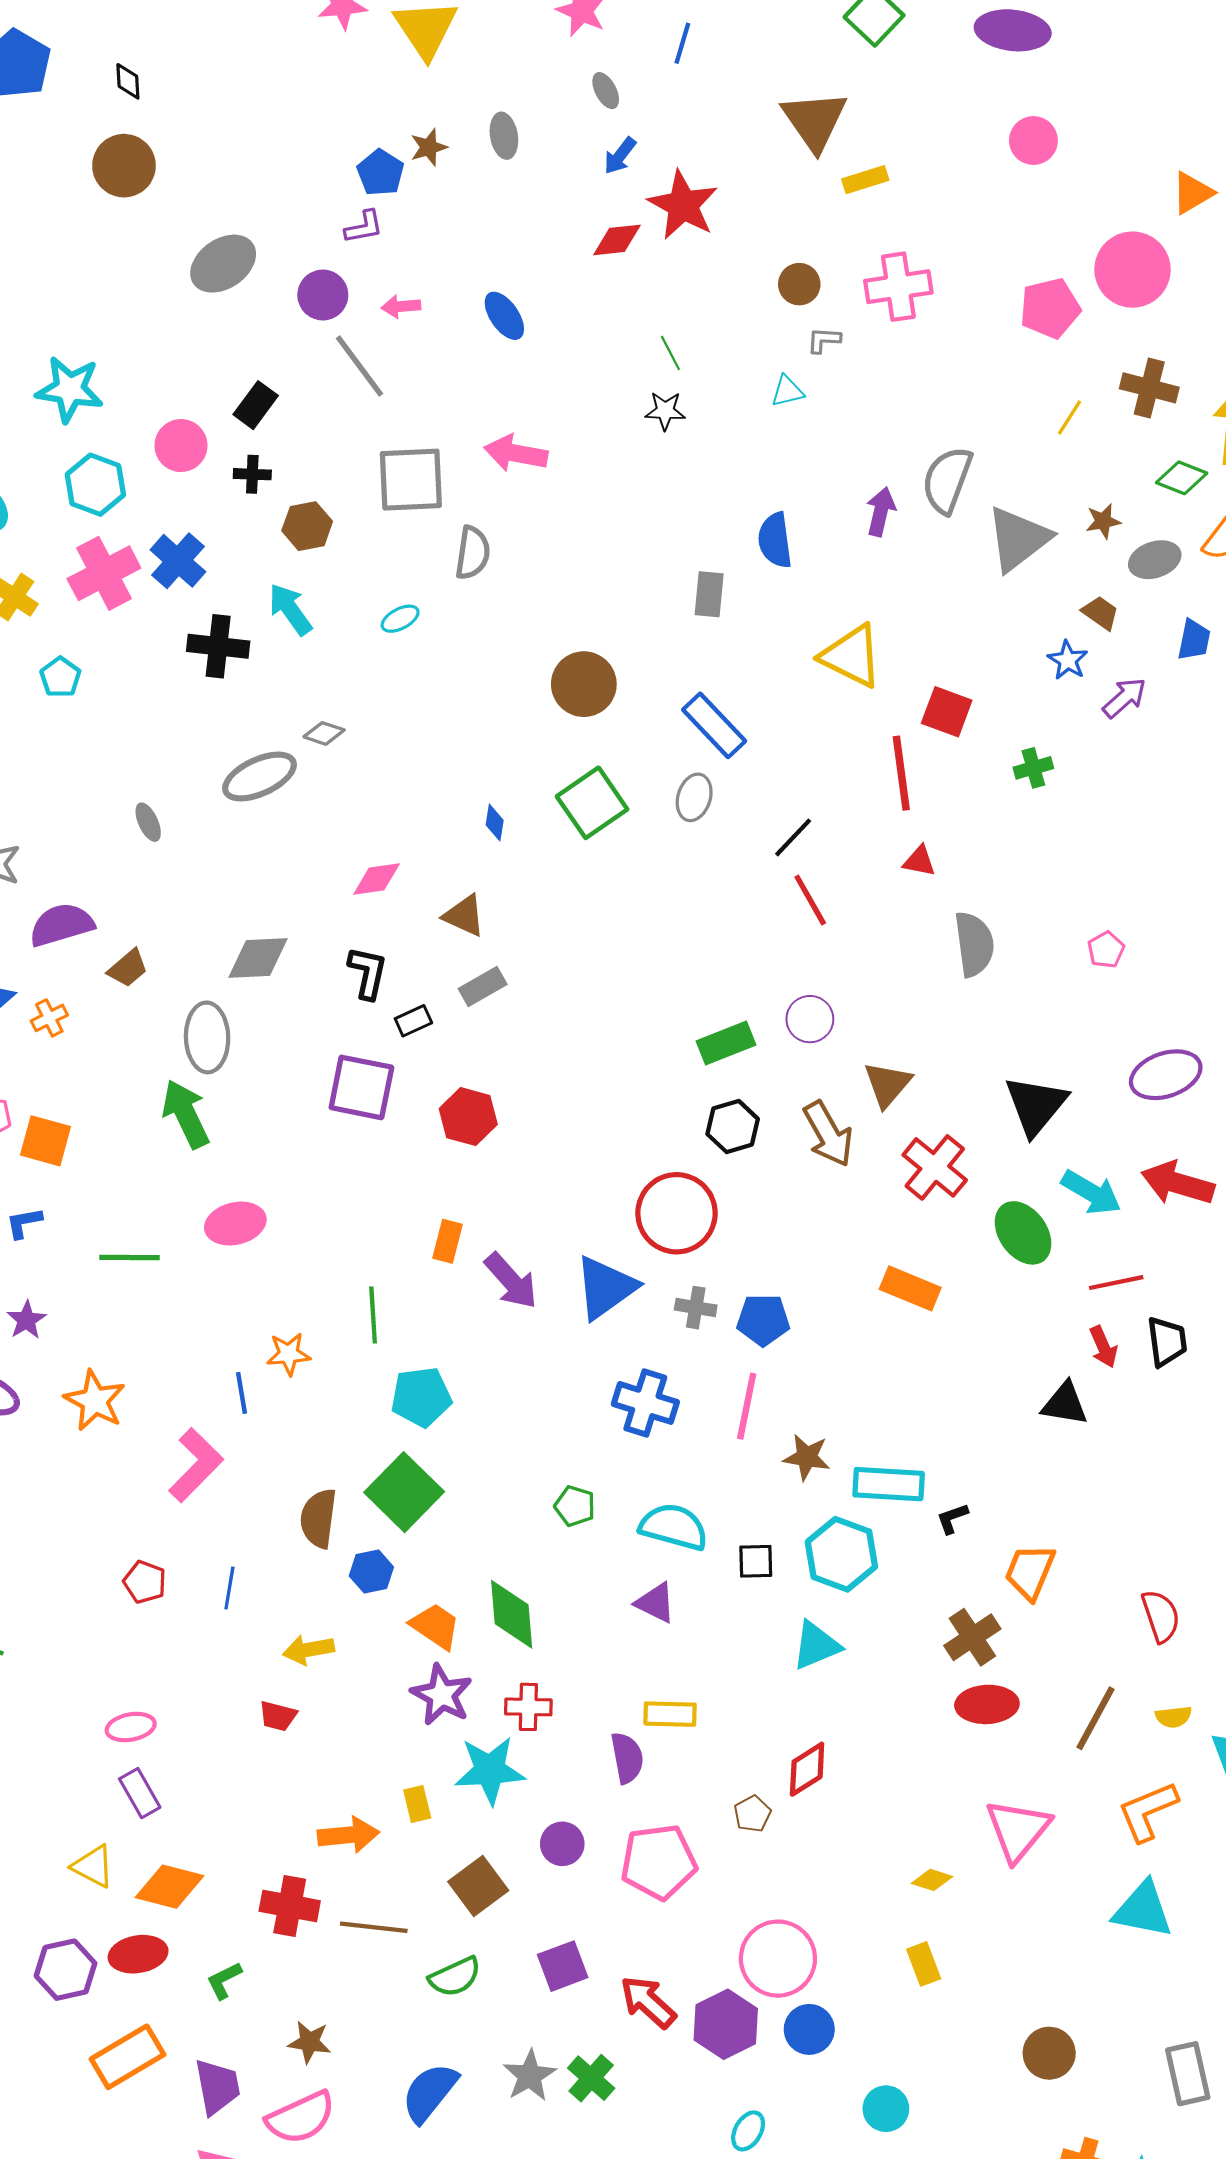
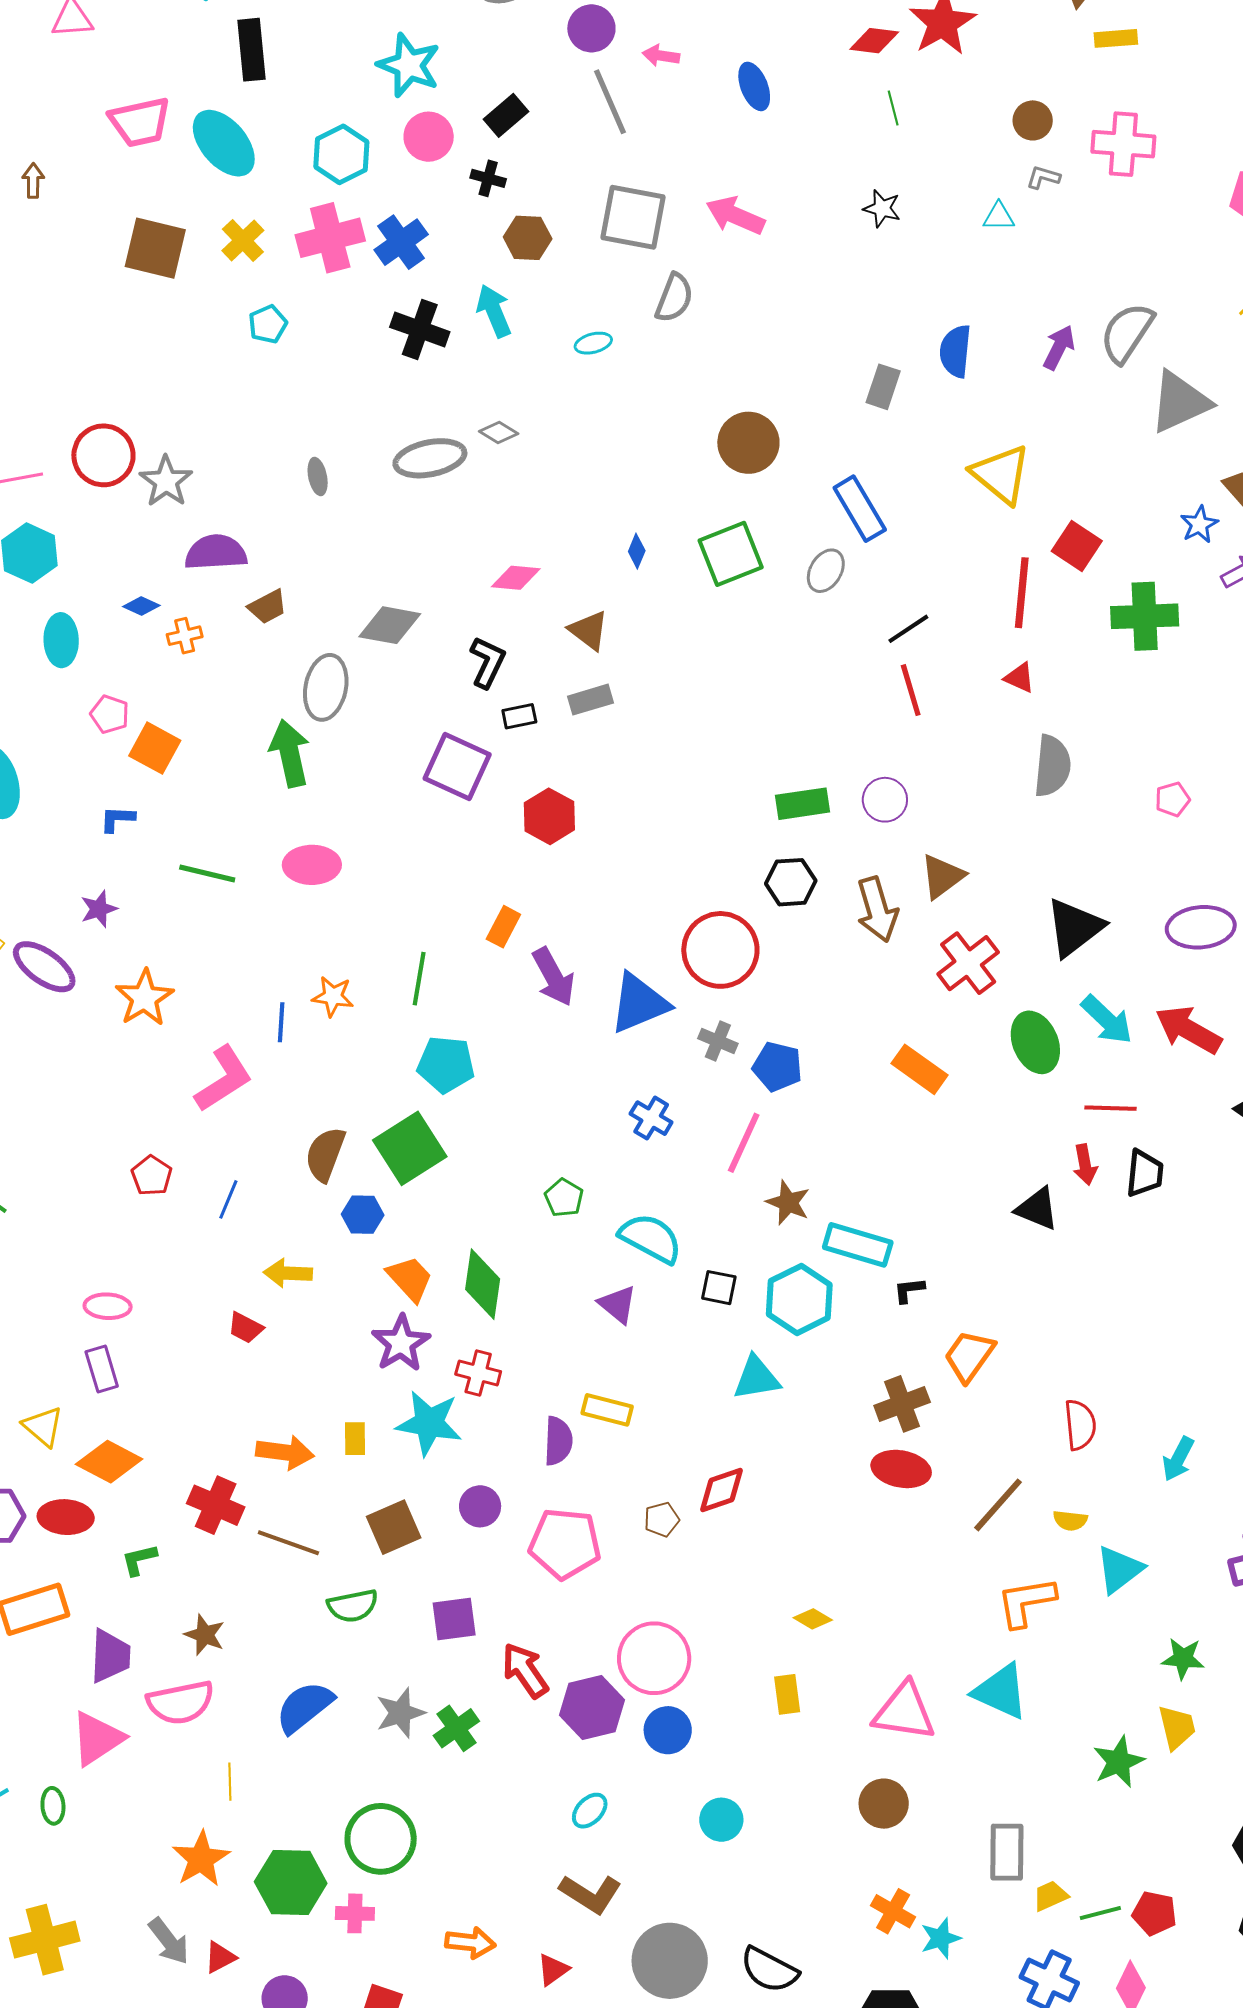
green line: (670, 353) -> (893, 108), moved
cyan star: (70, 389) -> (409, 65), moved
green cross: (1033, 768) -> (1145, 616), size x1.8
blue cross: (645, 1403) -> (651, 1118), size x0.7
pink triangle: (1018, 1830) -> (904, 1712), moved, turned 46

